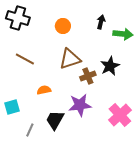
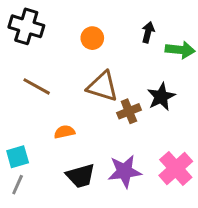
brown triangle: (70, 59) -> (103, 86), turned 35
purple star: (80, 105) -> (125, 171), moved
black trapezoid: (55, 120) -> (81, 176), turned -135
gray line: (30, 130) -> (18, 185), moved

